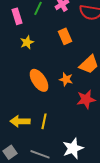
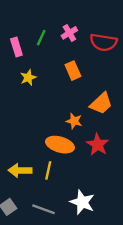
orange ellipse: (39, 80) -> (60, 145), moved, turned -40
red star: (86, 99) -> (98, 145), turned -30
white star: (73, 148) -> (82, 202), turned -30

